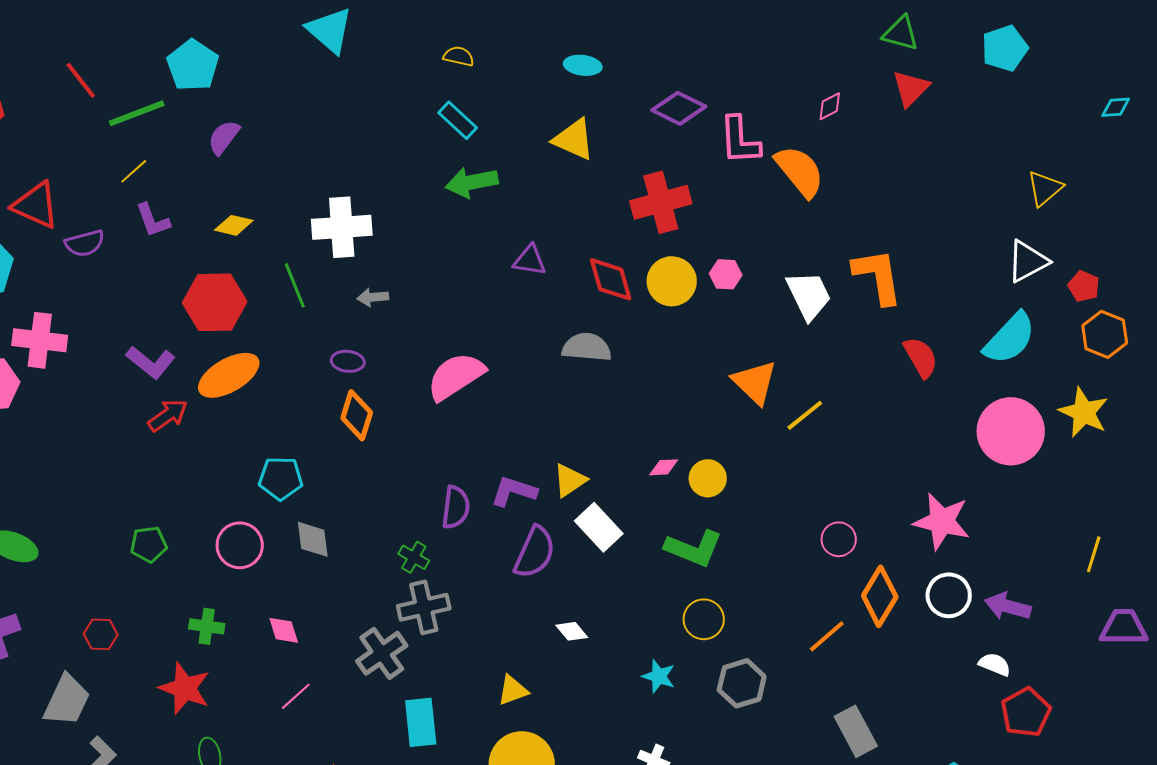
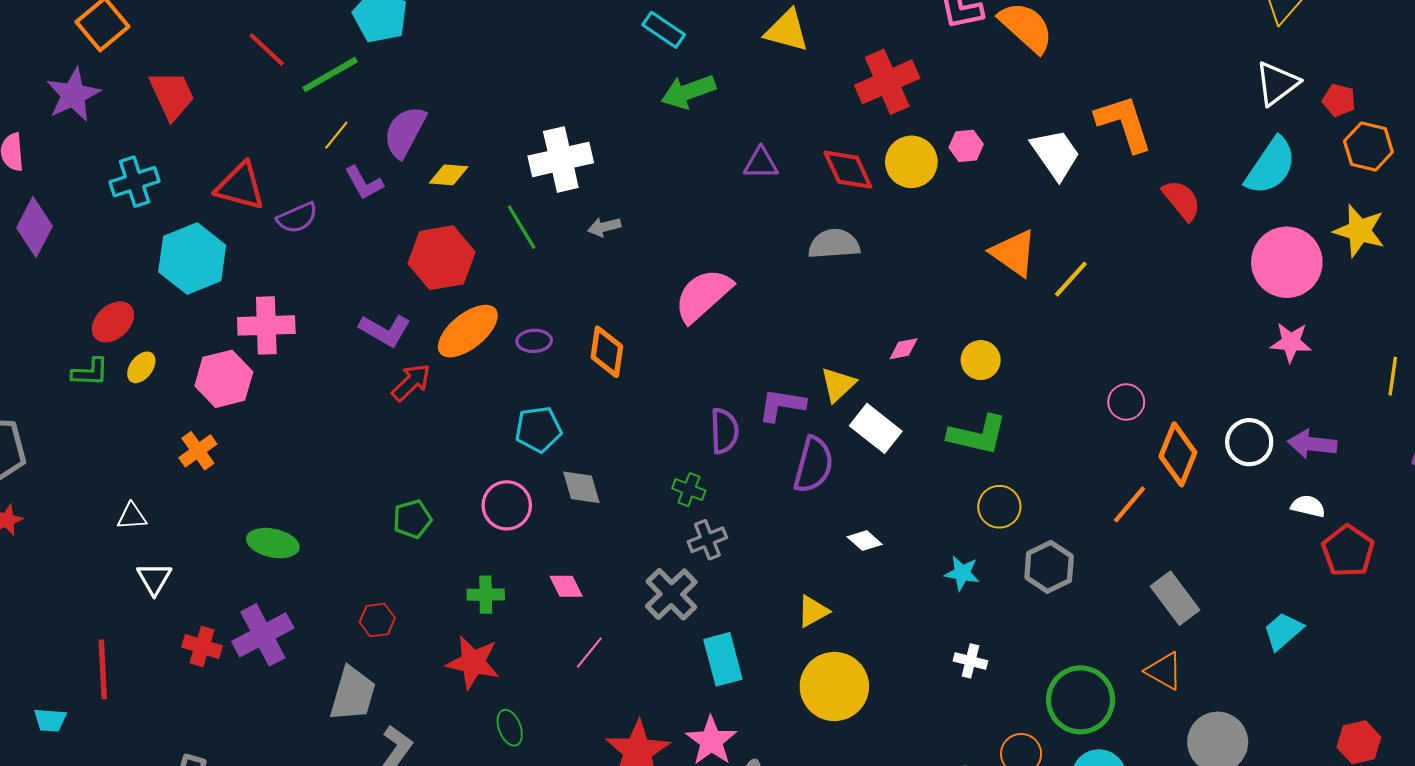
purple semicircle: (224, 137) -> (405, 132), moved, size x1.4
purple ellipse: (348, 361) -> (534, 341), moved
pink diamond: (664, 467) -> (904, 349), moved
pink star: (942, 521) -> (1291, 342), moved, size x0.7
gray cross: (424, 607) -> (707, 540), size x0.7

